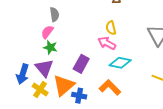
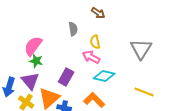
gray semicircle: (54, 14) -> (73, 29), moved
pink semicircle: (47, 32) -> (33, 46), size x1.5

